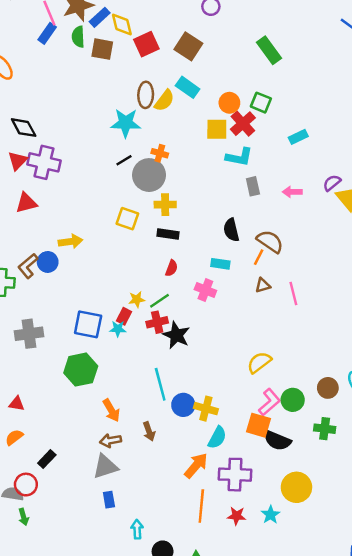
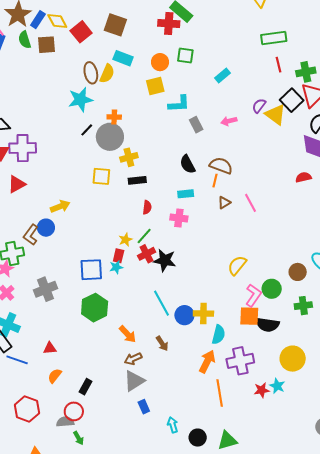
red cross: (243, 124) -> (169, 23), moved, turned -30
red star: (237, 516) -> (262, 390), moved

